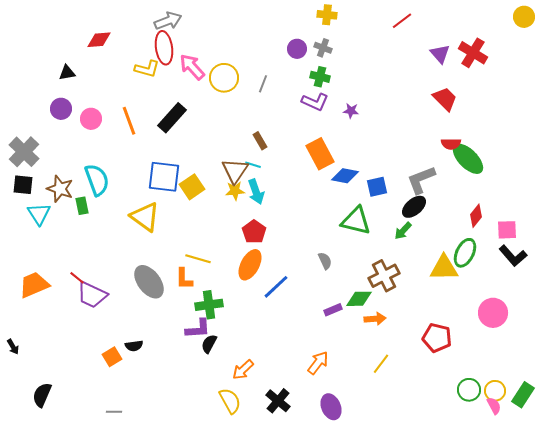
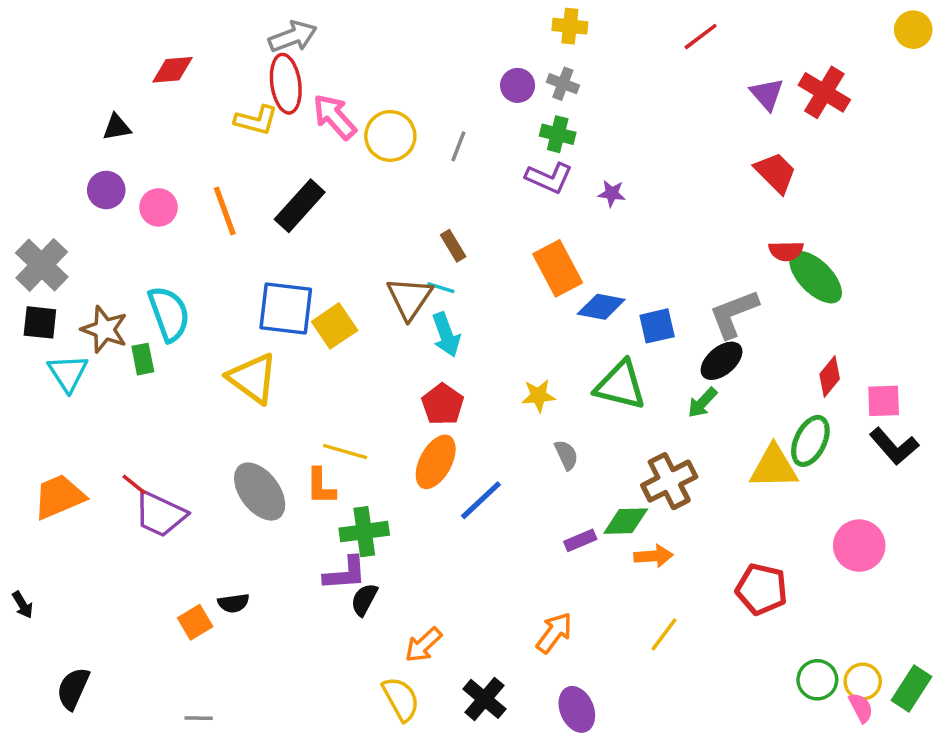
yellow star: (235, 191) -> (538, 396), moved

